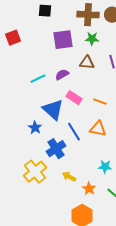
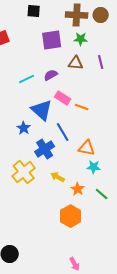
orange line: (100, 102) -> (82, 107), moved
orange triangle: (98, 129) -> (87, 148), moved

